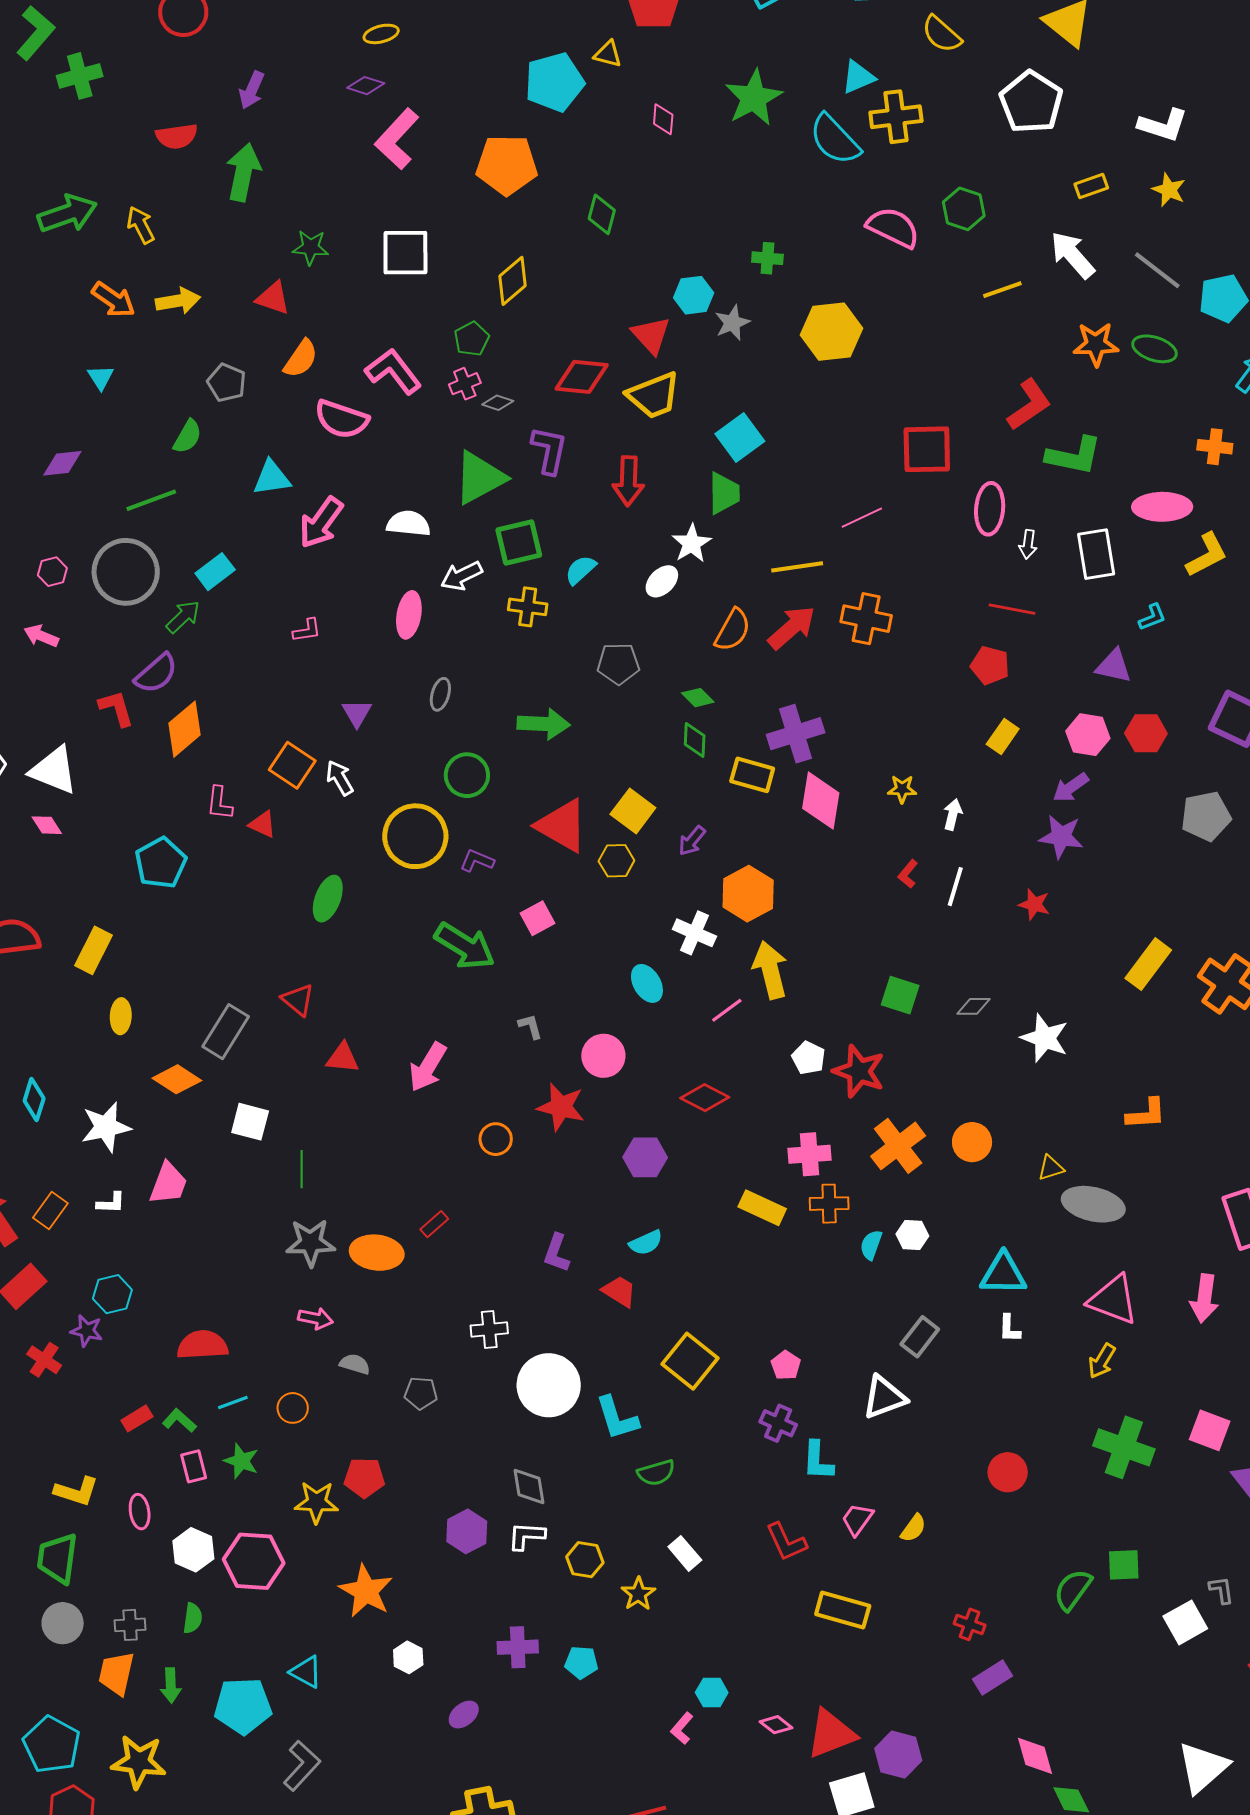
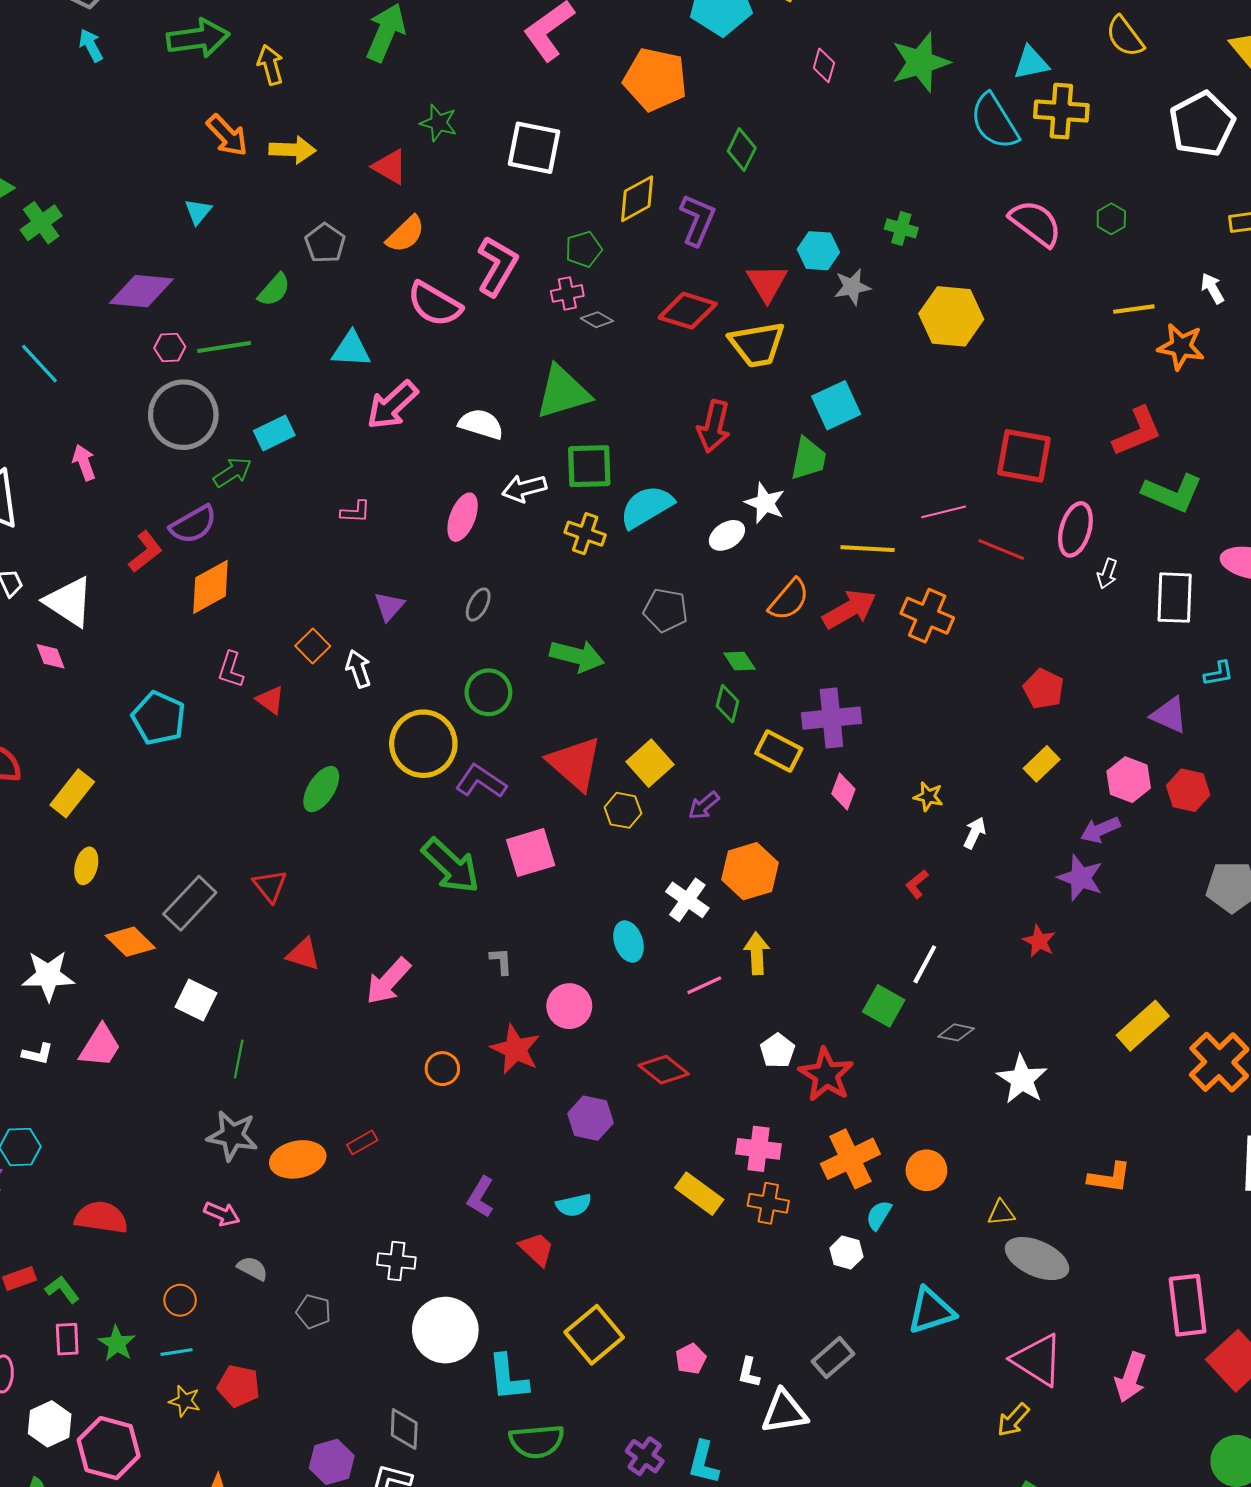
green hexagon: (964, 209) -> (1111, 219), size x0.7
white arrow: (1072, 255) -> (1212, 288), size x0.6
orange star: (1096, 344) -> (1181, 347), moved
pink L-shape: (393, 371) -> (497, 266), turned 56
purple L-shape: (549, 450) -> (698, 220), moved
purple diamond: (62, 463) -> (141, 291), size x1.5
white star: (692, 543) -> (765, 503), turned -30
cyan semicircle: (580, 570) -> (646, 507), size x1.6
pink hexagon: (52, 572) -> (170, 347), moved
red line: (1012, 609) -> (1001, 550), moved
pink arrow: (41, 636) -> (84, 462), turned 36
red L-shape: (116, 708) -> (145, 552), turned 57
orange square: (292, 765) -> (313, 646), size x0.7
pink diamond: (821, 801) -> (843, 791), size x0.6
purple L-shape: (477, 861) -> (481, 781), size x1.4
cyan pentagon: (161, 863) -> (159, 718), turned -30
white line: (955, 887) -> (925, 964), moved
pink square: (537, 918) -> (531, 853), size x1.4
yellow arrow: (770, 970) -> (757, 953), size x0.7
cyan semicircle: (871, 1245) -> (879, 1215), moved
orange ellipse: (377, 1253) -> (298, 1159), turned -30
cyan triangle: (1003, 1274) -> (931, 1311), turned -30
white L-shape: (1009, 1328) -> (749, 1372), moved
cyan line: (233, 1402) -> (177, 1352), moved
purple cross: (778, 1423) -> (645, 1456), moved
green semicircle: (656, 1473) -> (537, 1441), size x1.4
yellow star: (316, 1502) -> (185, 1401), size x0.7

